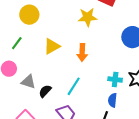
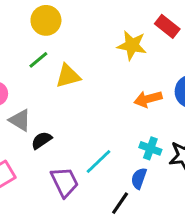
green line: (17, 43) -> (38, 60), moved
orange arrow: (82, 52) -> (148, 99), moved, turned 60
cyan line: (74, 86) -> (99, 162), moved

